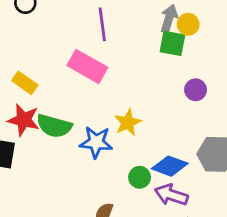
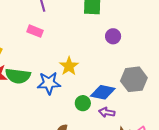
pink rectangle: (87, 66) -> (35, 31), size x0.6
purple arrow: (171, 195) -> (107, 112), size x0.7

